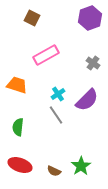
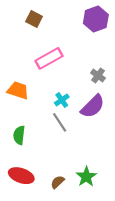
gray cross: (93, 63) -> (98, 75), moved
brown semicircle: (54, 171) -> (58, 182), turned 112

